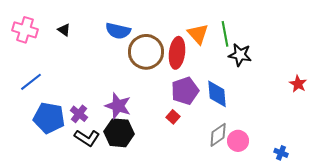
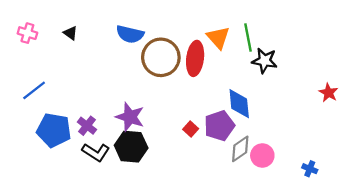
pink cross: (25, 30) -> (27, 33), size x0.7
purple pentagon: (185, 91) -> (219, 126), moved

